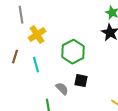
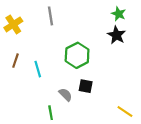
gray line: (21, 15) -> (51, 16), moved
yellow cross: (37, 35) -> (13, 24), moved

